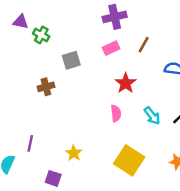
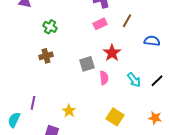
green cross: (41, 35) -> (50, 27), moved
gray square: (71, 60) -> (87, 64), moved
yellow square: (129, 160) -> (115, 117), size x0.7

